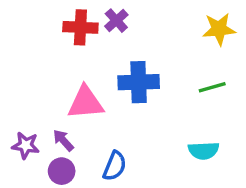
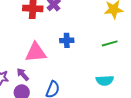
blue cross: (139, 82) -> (67, 40), size x0.6

